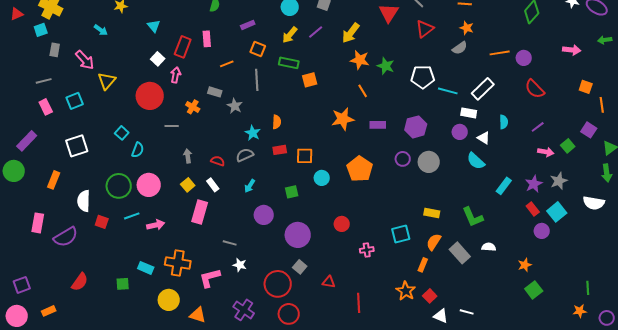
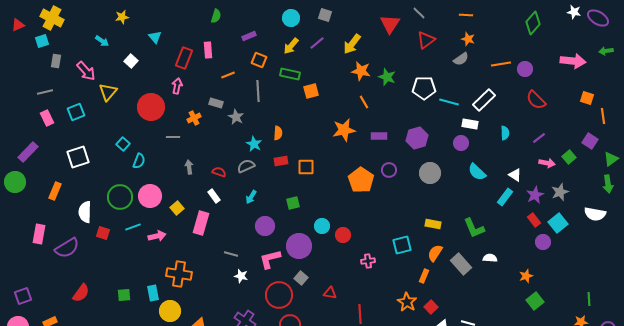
pink arrow: (572, 50) -> (573, 61), size x1.4
white square: (158, 59) -> (131, 61), moved
orange cross: (193, 107) -> (194, 118), turned 32
white triangle: (484, 138) -> (515, 175), moved
purple circle: (403, 159) -> (389, 170), moved
cyan circle: (322, 178) -> (322, 226), moved
yellow square: (188, 185) -> (177, 208), moved
cyan rectangle: (146, 268) -> (153, 293), moved, turned 56
pink L-shape: (210, 278) -> (270, 259), moved

